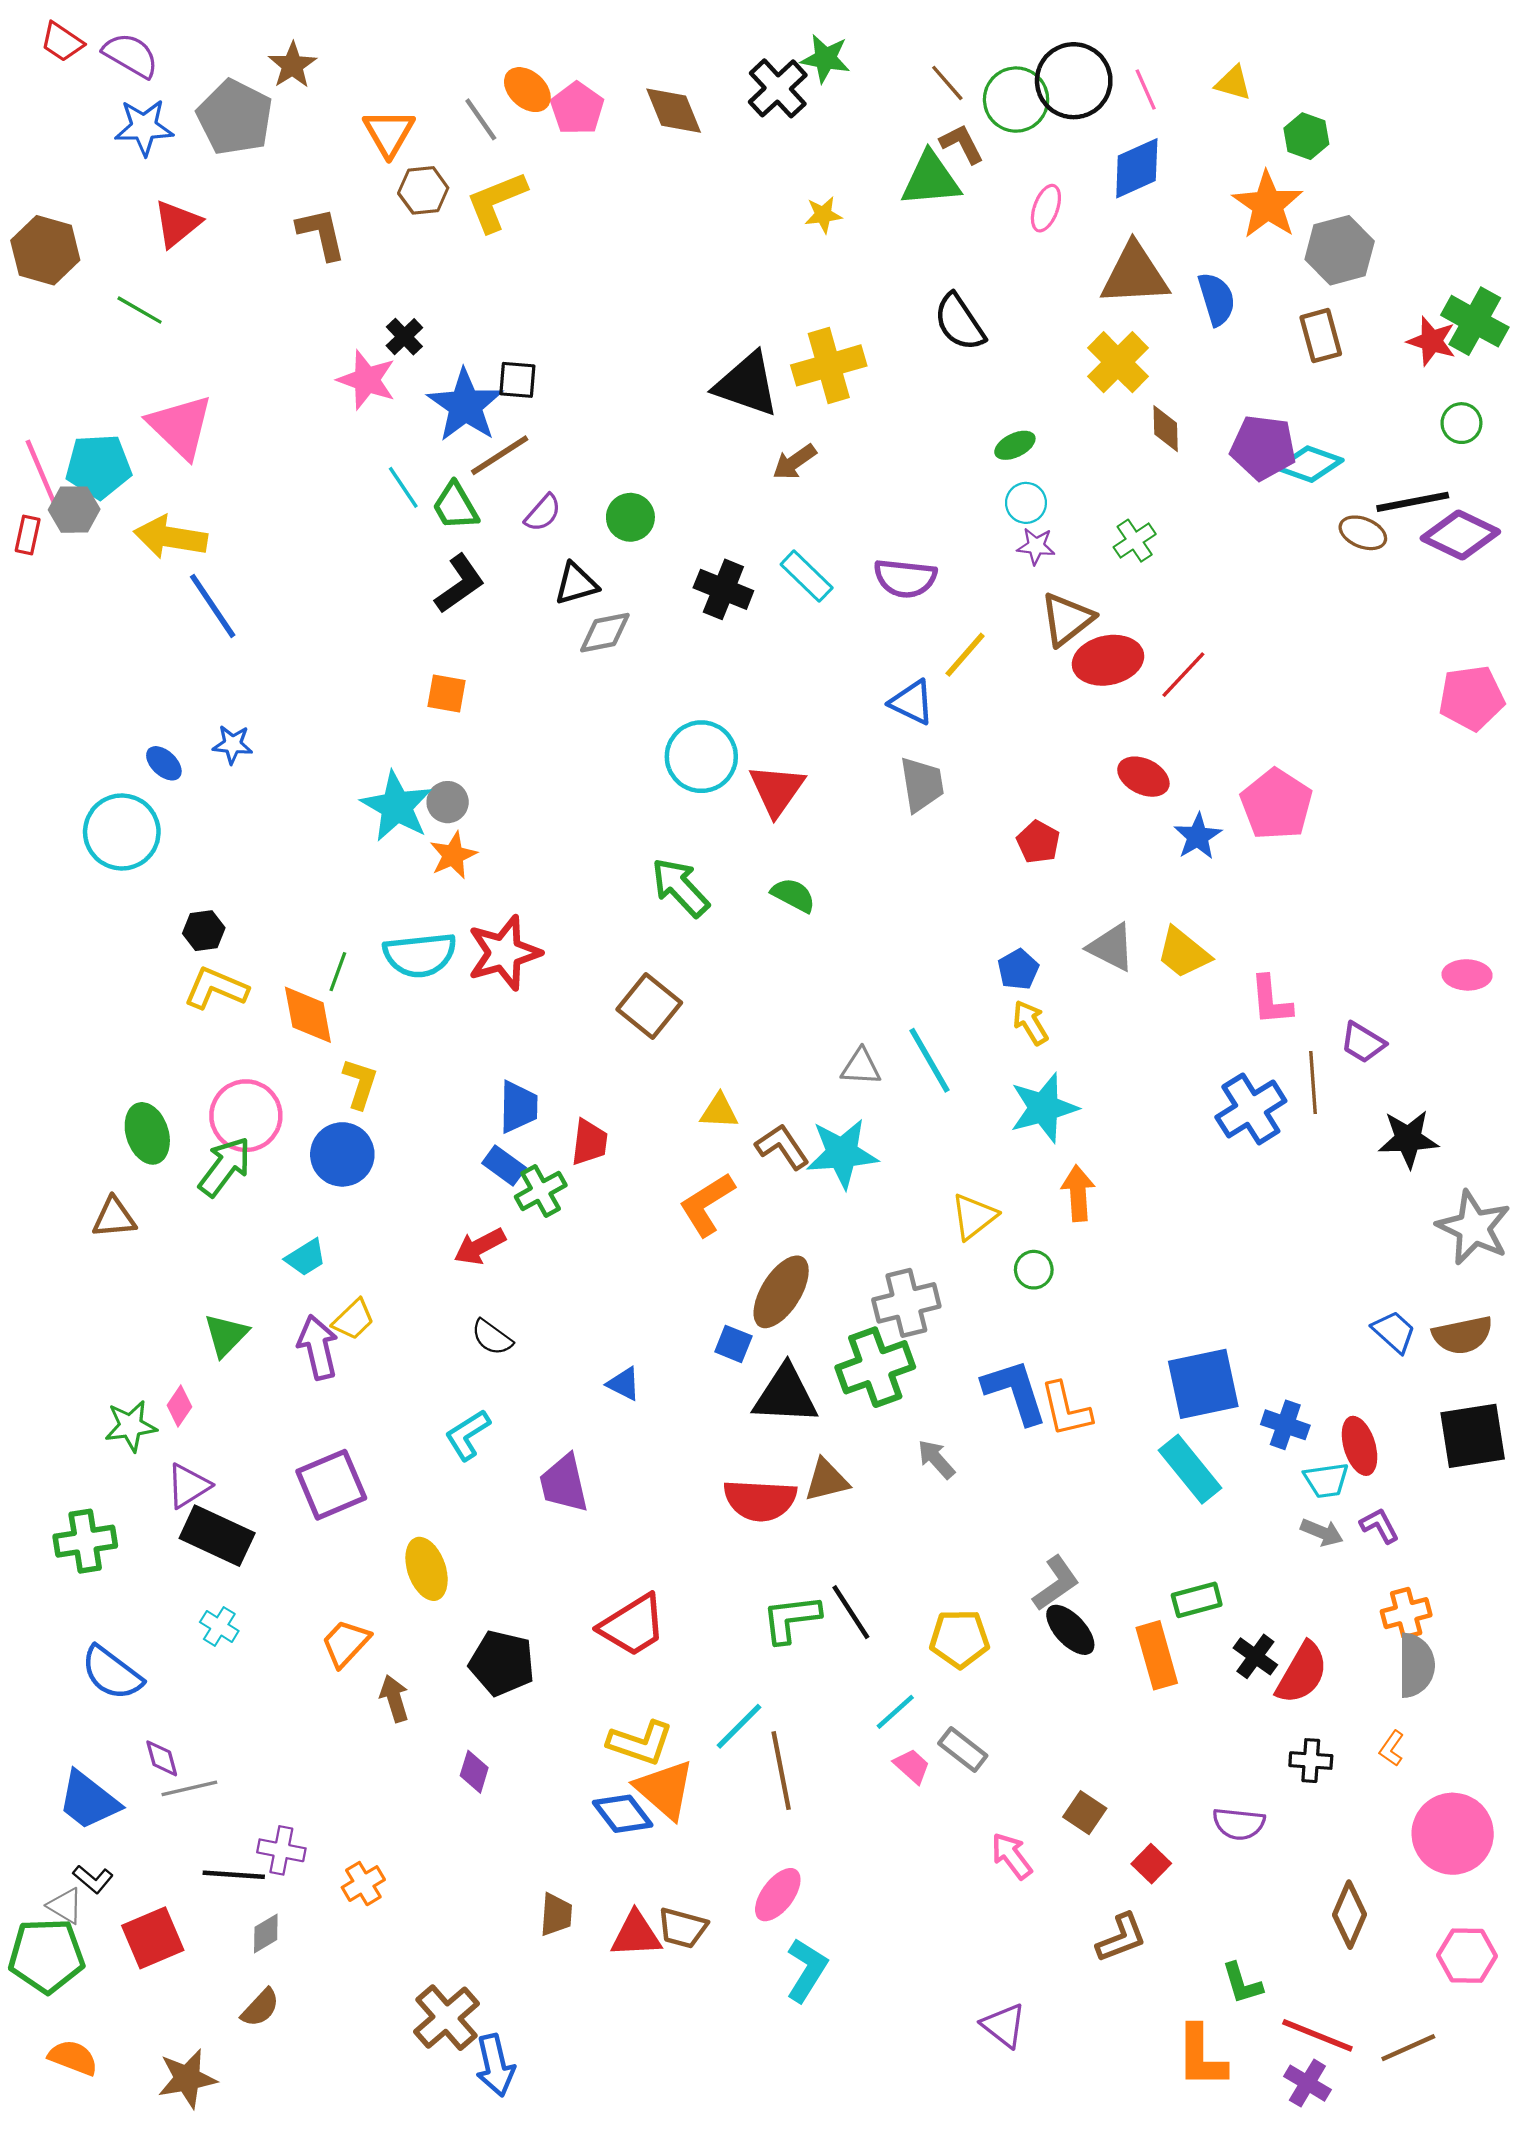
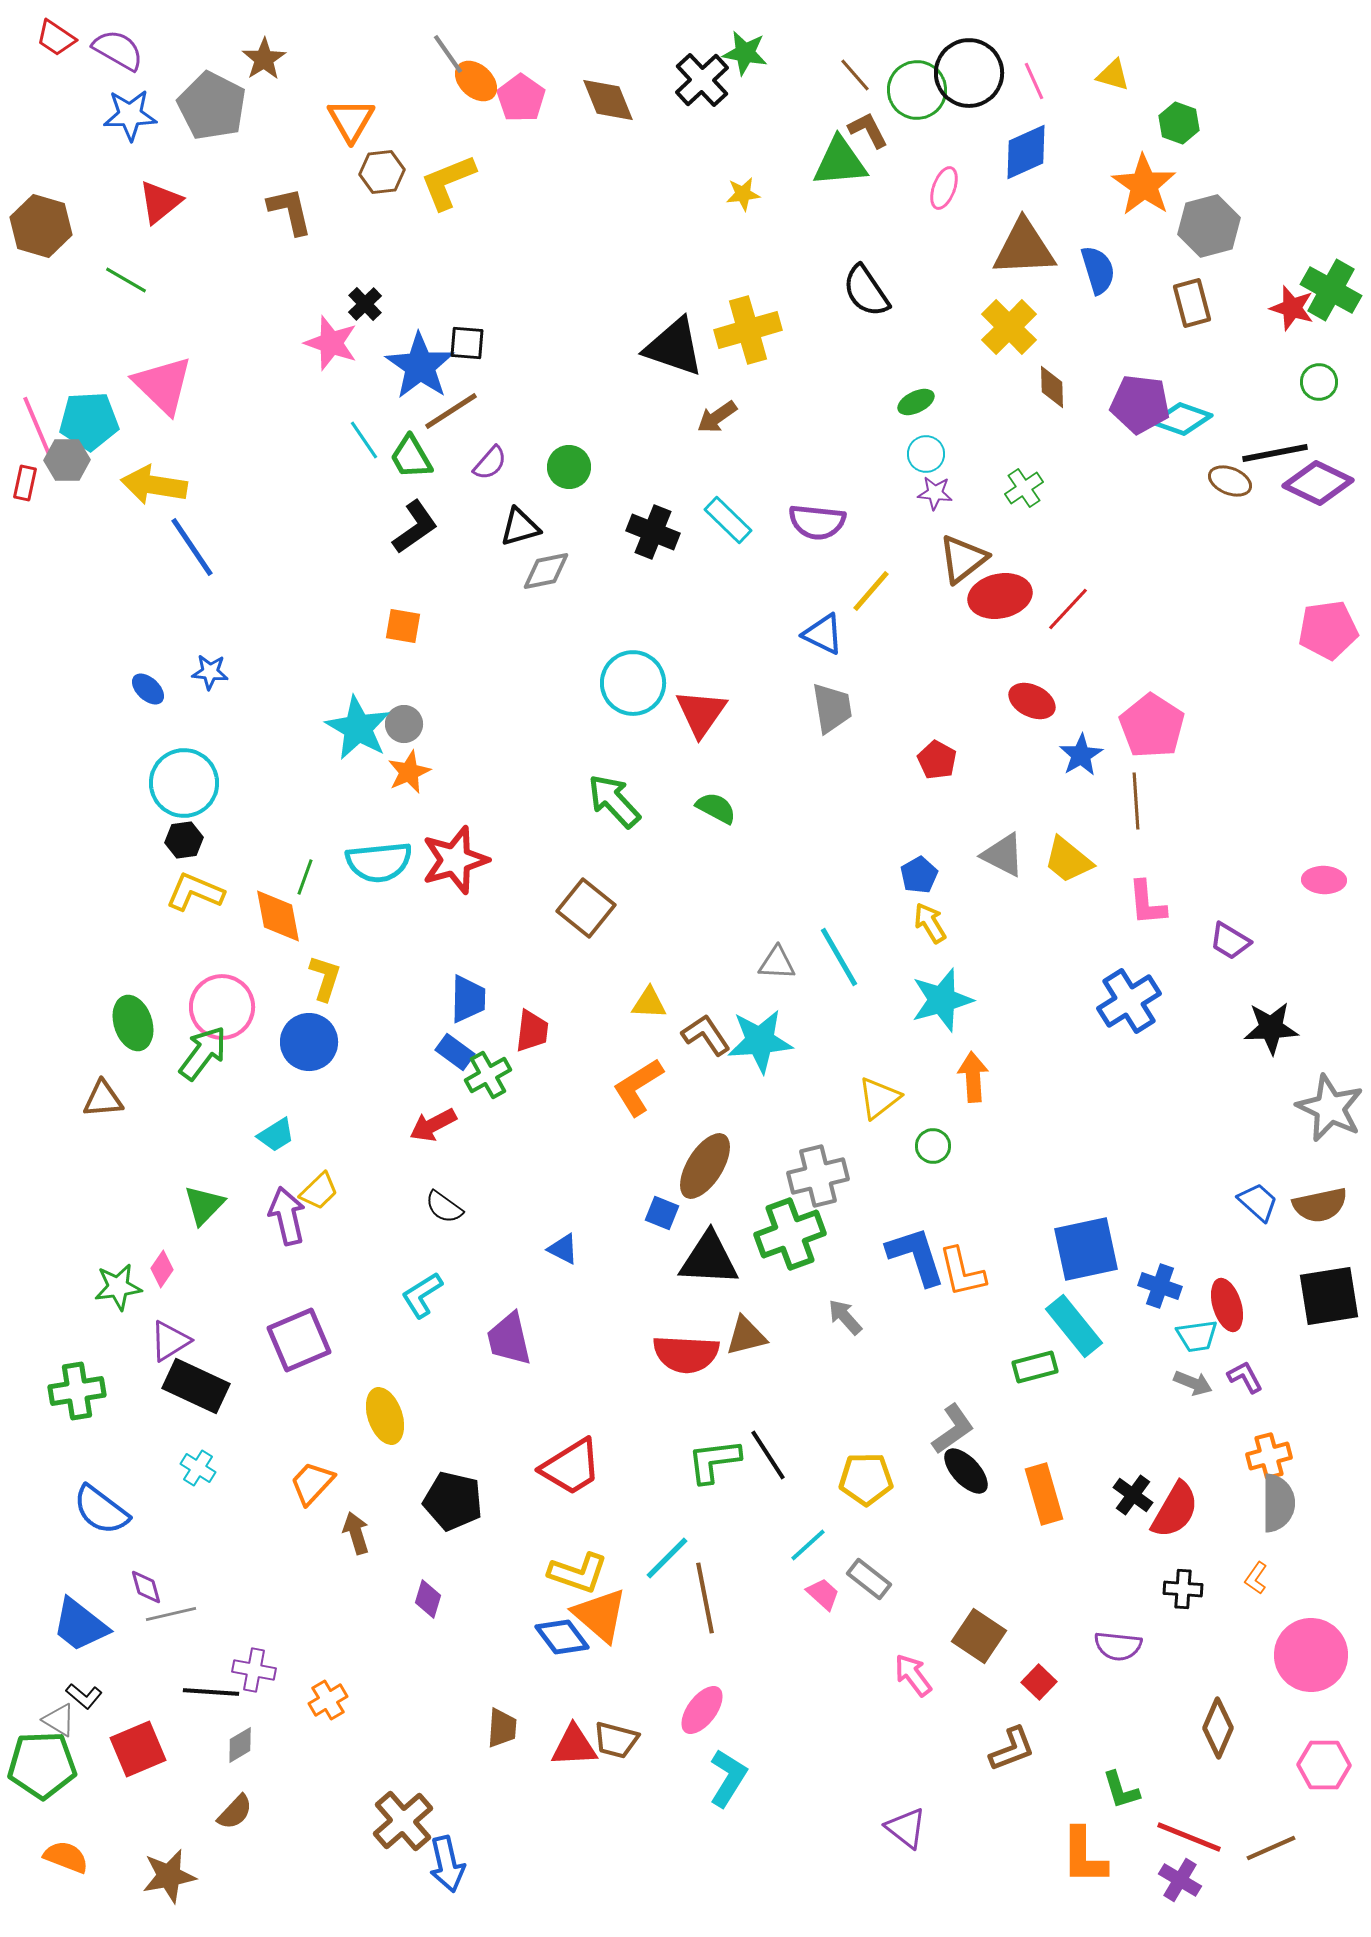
gray line: (481, 119) -> (448, 54), moved
cyan circle: (122, 832) -> (184, 783), moved
brown line: (1313, 1082) -> (1136, 801), moved
green rectangle: (1197, 1600) -> (1035, 1367), moved
brown square: (1085, 1813) -> (979, 1636), size x1.4

